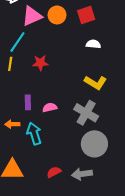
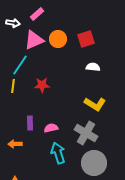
cyan arrow: (34, 134) -> (58, 153), moved

